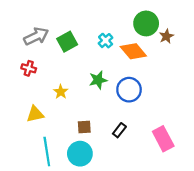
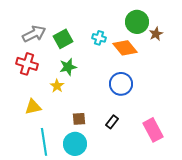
cyan cross: (106, 41) -> (99, 38), turned -32
red cross: (29, 68) -> (27, 64), size x1.5
green star: (98, 80) -> (68, 67), moved

